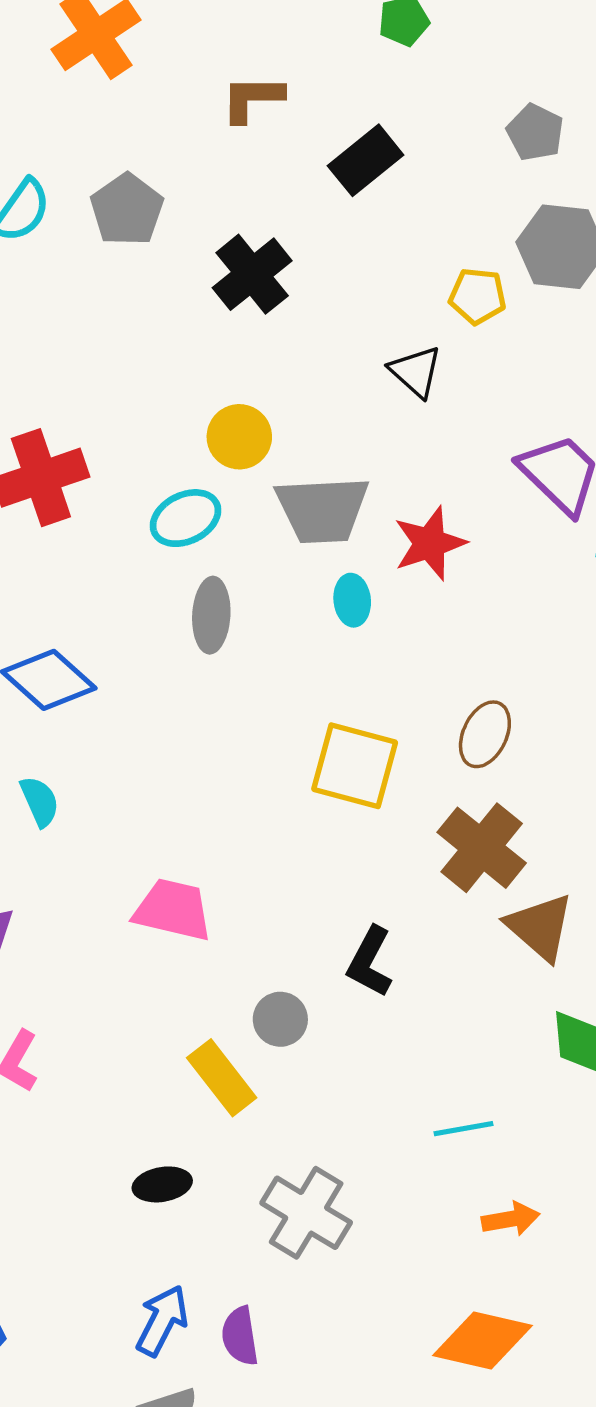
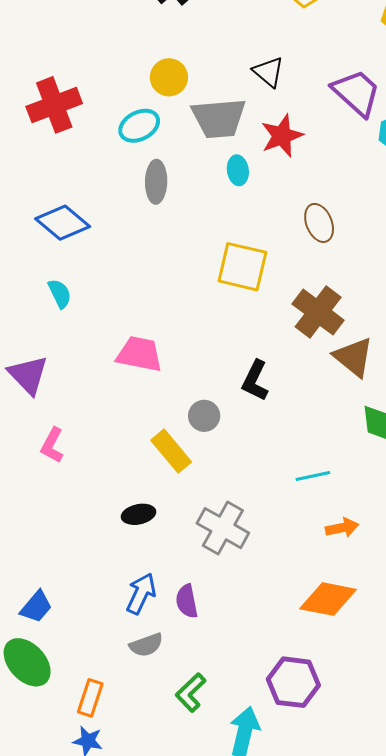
black triangle: (416, 372) -> (268, 72), moved
brown ellipse: (485, 734) -> (319, 223), moved, turned -45

